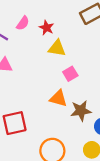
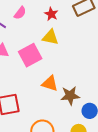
red star: (46, 28) -> (51, 14), moved
pink square: (70, 74) -> (30, 55), moved, size x1.6

